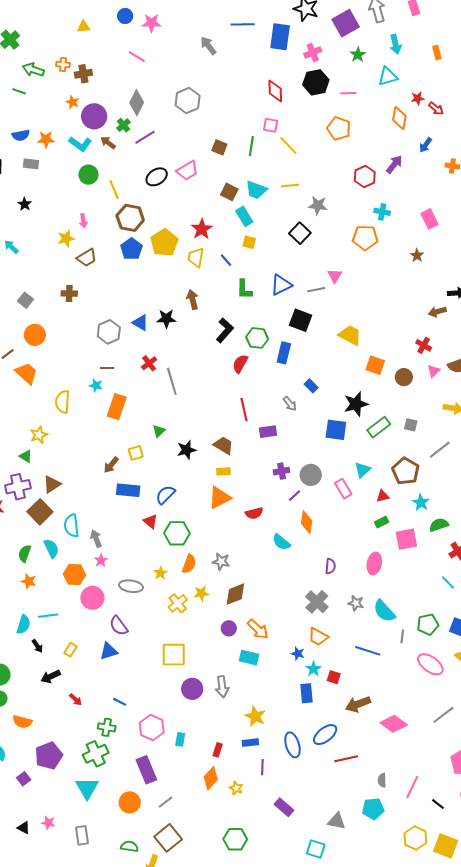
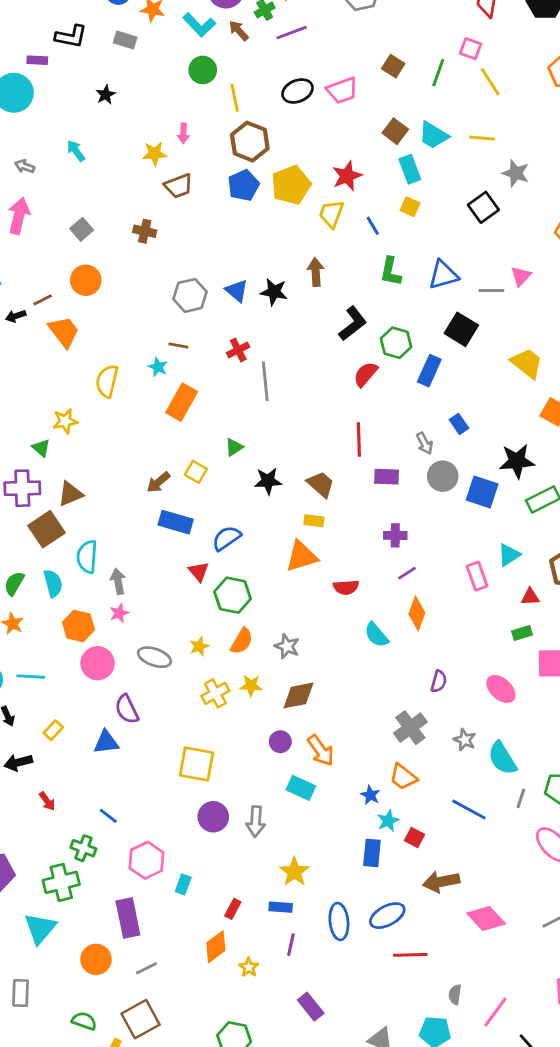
yellow square: (136, 453) -> (196, 472), turned 35
gray circle: (311, 475) -> (443, 476), moved
pink ellipse: (374, 563) -> (501, 689), turned -70

